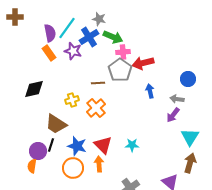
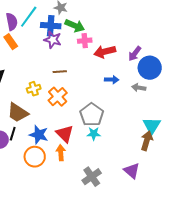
blue cross: (89, 37) -> (51, 26), turned 36
purple star: (73, 51) -> (53, 40), moved
gray pentagon: (120, 70) -> (92, 115), moved
blue circle: (188, 79) -> (150, 68), size x1.5
blue arrow: (150, 91) -> (112, 80), turned 104
purple arrow: (173, 115) -> (135, 54), moved
brown arrow: (190, 163) -> (147, 141), moved

